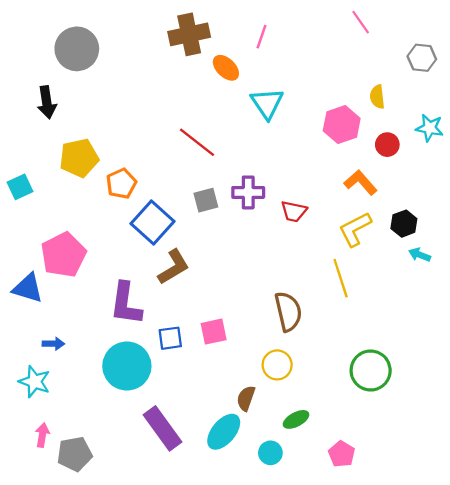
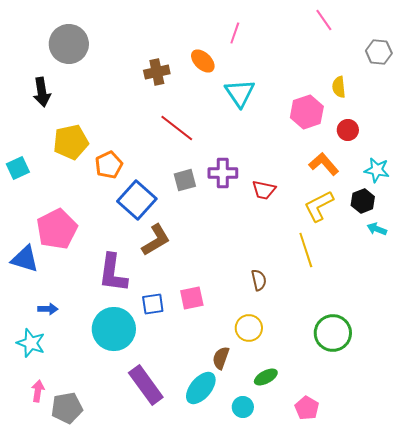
brown cross: (189, 34) -> (157, 72), moved, size x0.7
cyan star: (430, 128) -> (377, 170), moved
brown semicircle: (288, 311) -> (259, 280), size x0.6

